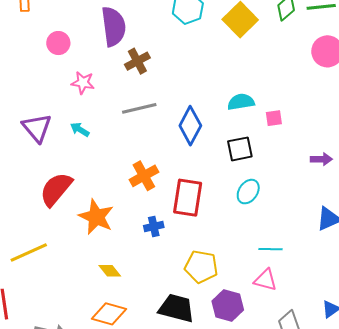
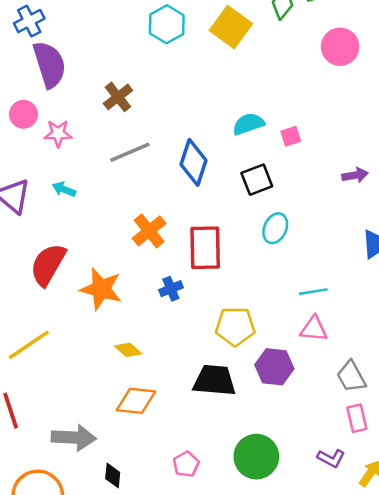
purple semicircle: (114, 27) -> (49, 65), moved
pink circle: (58, 43) -> (23, 114), moved

